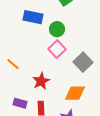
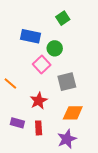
pink square: (57, 49) -> (42, 64), moved
gray square: (83, 62) -> (67, 82), moved, turned 30

